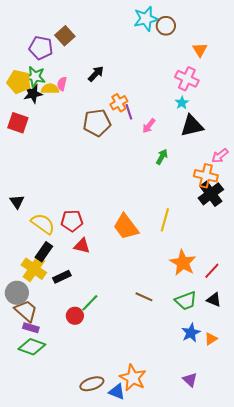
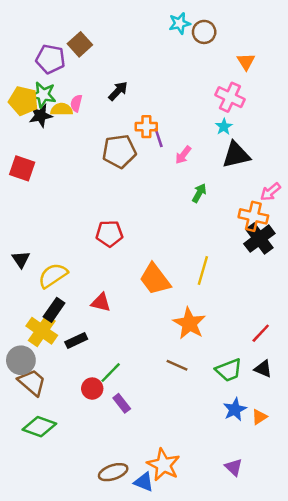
cyan star: (146, 19) -> (180, 23), size x0.7
orange cross: (119, 103) -> (146, 127), turned 30
red square: (18, 123) -> (22, 168), moved
black triangle: (17, 202) -> (21, 259), moved
red pentagon: (72, 221) -> (109, 234), moved
yellow semicircle: (43, 224) -> (53, 275), turned -70
orange star: (183, 263) -> (189, 323), moved
purple rectangle: (31, 328) -> (122, 403), moved, turned 35

